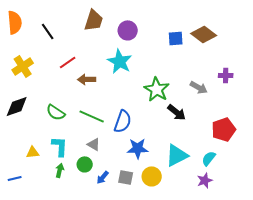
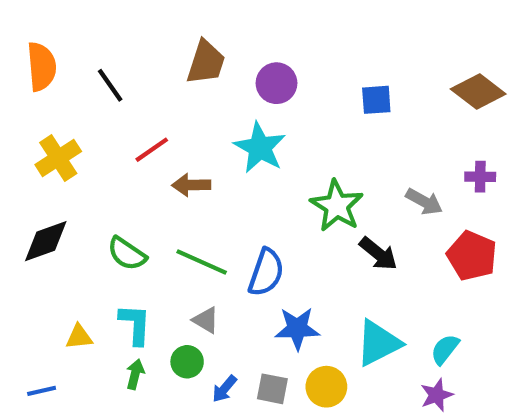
brown diamond: (204, 34) -> (478, 91), moved
red pentagon: (224, 129) -> (472, 256), moved, turned -30

